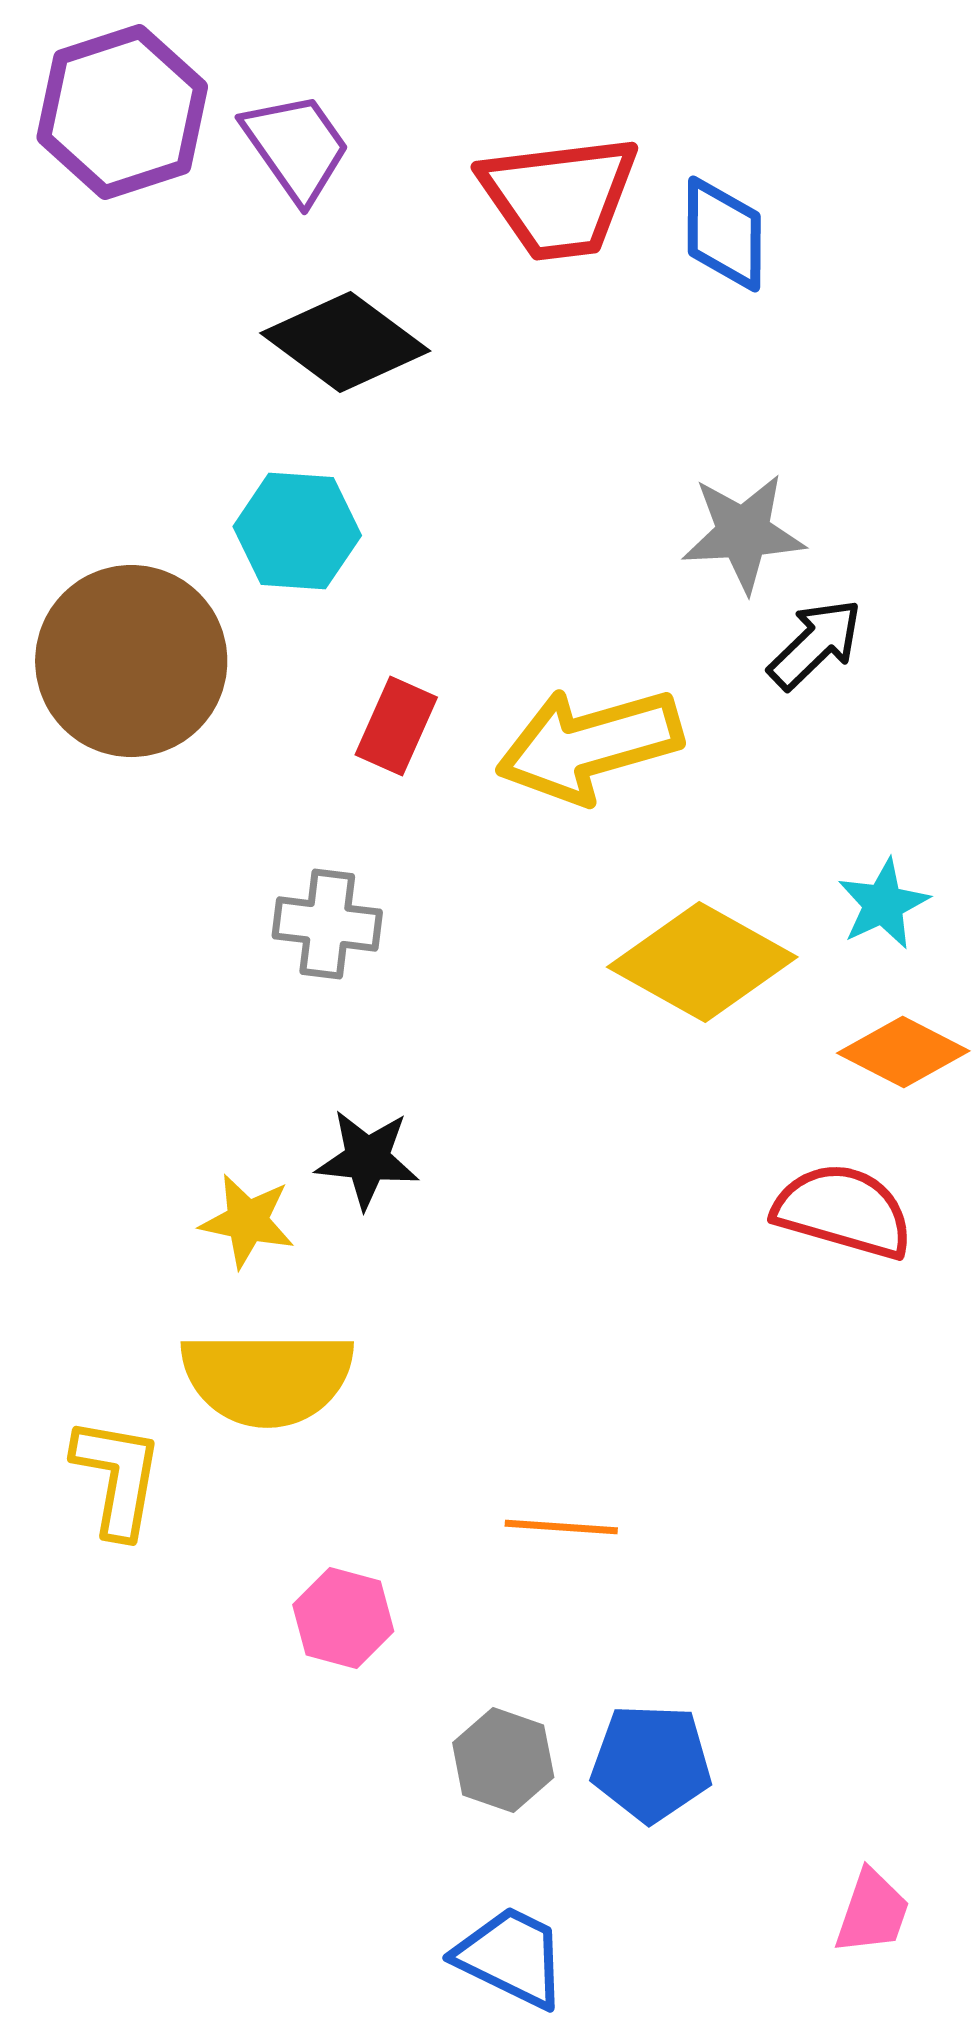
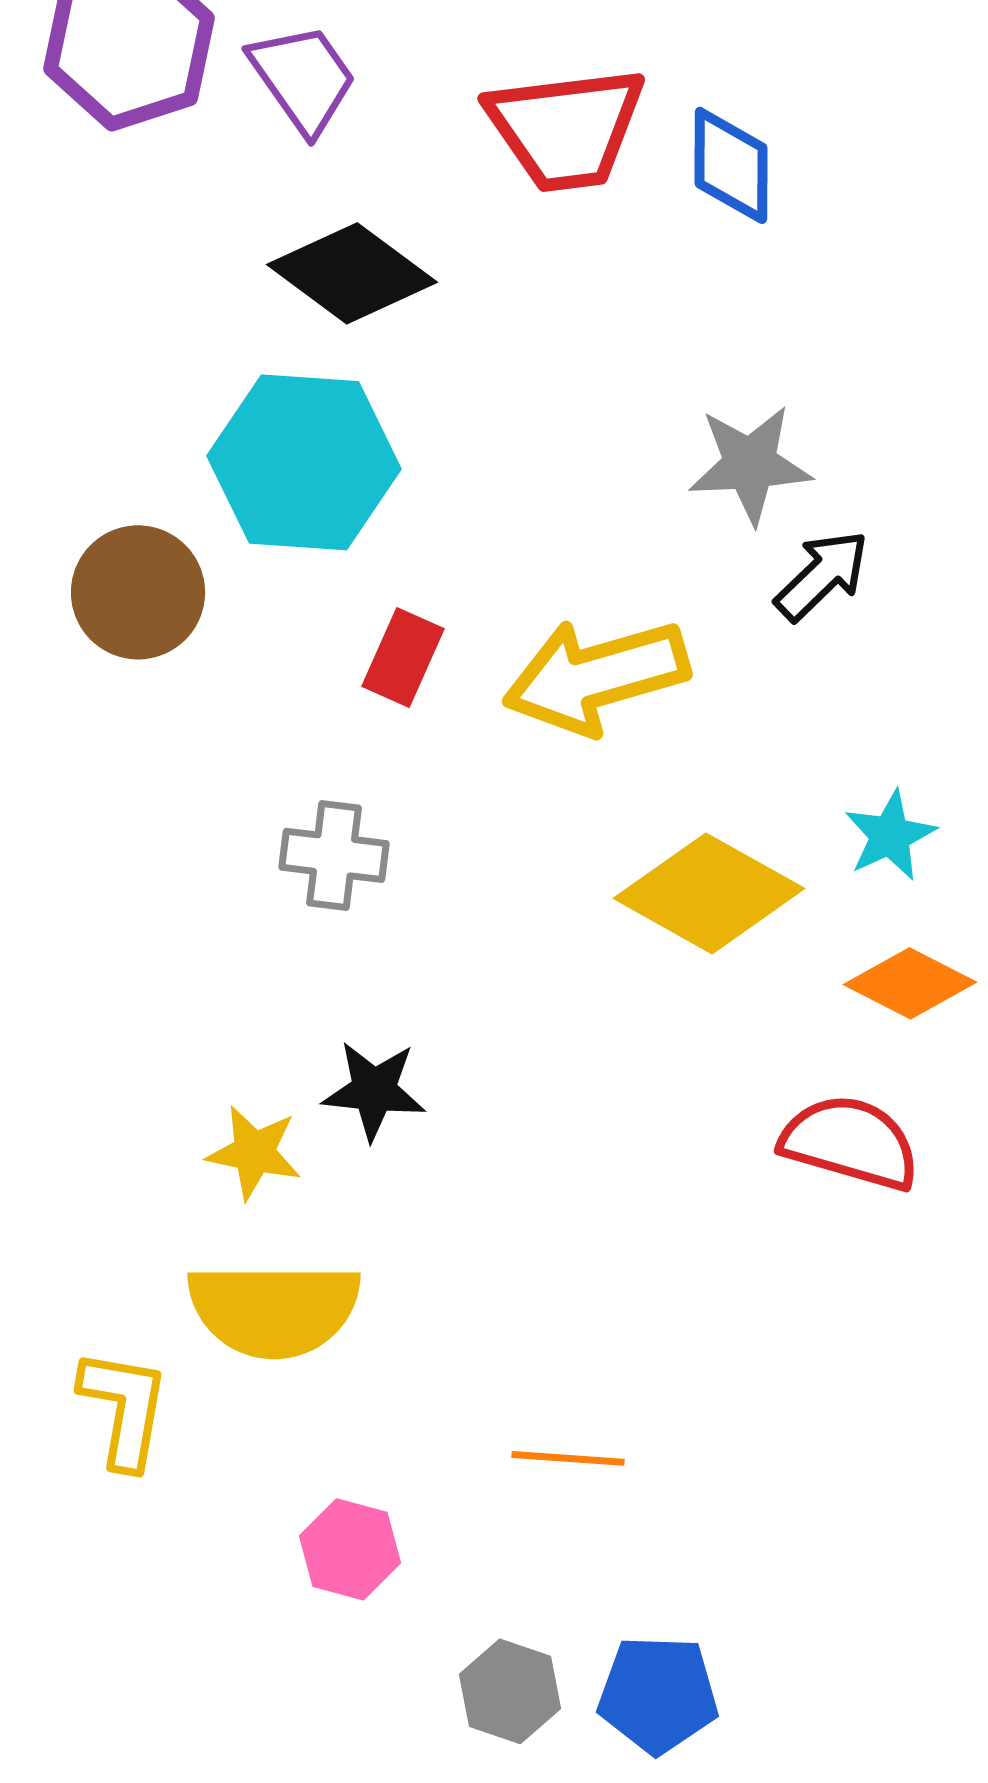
cyan hexagon: (297, 531) -> (304, 462), size x1.5
brown circle: (131, 661) -> (138, 592), size x0.7

